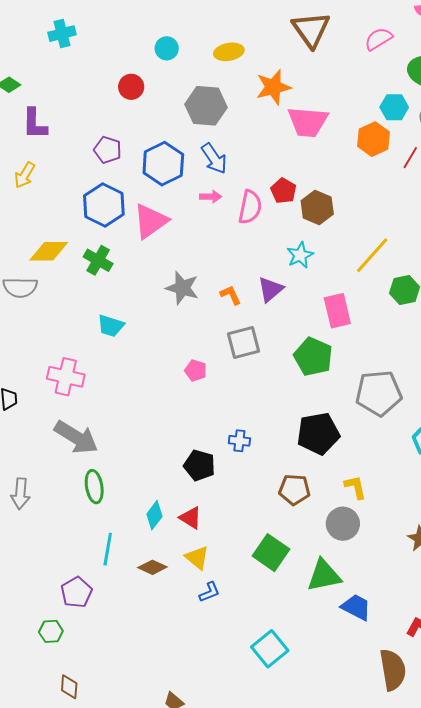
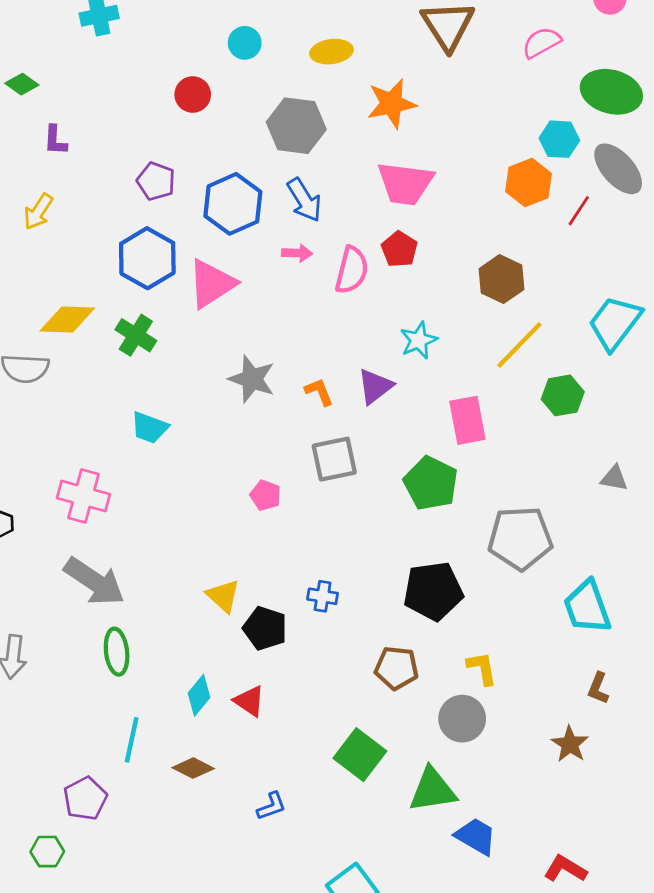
pink trapezoid: (308, 122) -> (405, 183), moved
purple L-shape: (35, 124) -> (55, 140), size x0.7
brown hexagon: (317, 207) -> (502, 279), moved
yellow triangle: (197, 558) -> (223, 596), moved

